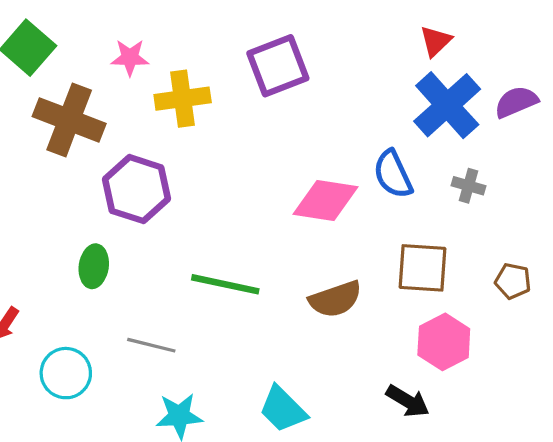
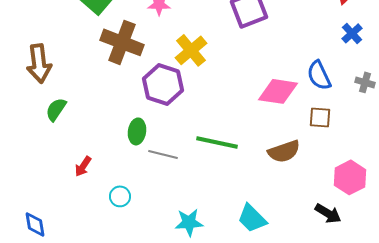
yellow cross: (183, 99) -> (191, 50), moved, turned -32
blue cross: (447, 105) -> (352, 33), size x0.5
brown square: (422, 268) -> (320, 117), moved, size x0.7
gray line: (151, 345) -> (163, 154), moved
cyan circle: (66, 373) -> (120, 196), size x0.7

